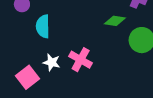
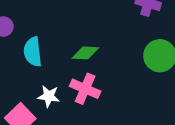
green diamond: (115, 21) -> (85, 53), moved

